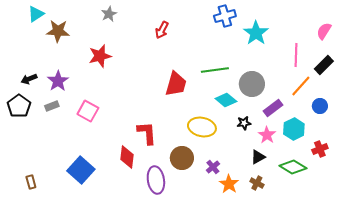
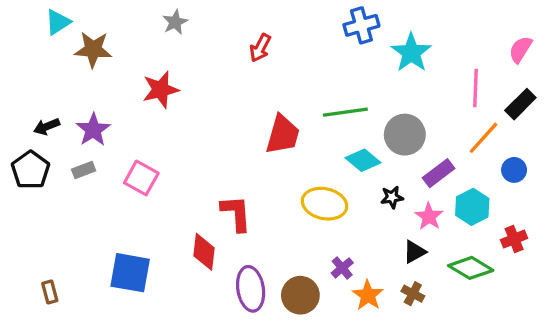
brown circle: (182, 158) -> (300, 295), moved
blue square: (81, 170) -> (130, 273), turned -32

